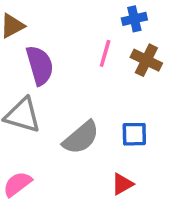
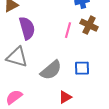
pink line: (105, 53) -> (68, 30), moved
red triangle: (122, 184) -> (65, 97), moved

